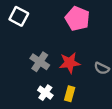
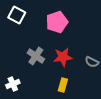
pink pentagon: (77, 19) -> (57, 22), moved, turned 30
white cross: (45, 93) -> (13, 84), moved, turned 32

